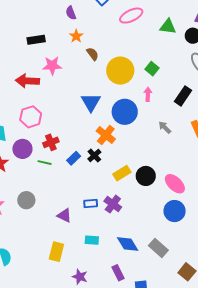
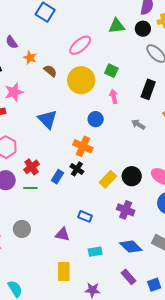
purple semicircle: (71, 13) -> (12, 42), moved
pink ellipse: (131, 16) -> (80, 45), moved
blue triangle: (91, 102) -> (47, 119), moved
blue circle: (125, 112) -> (96, 119), size x0.6
blue rectangle: (91, 204) -> (85, 216), turned 40
purple cross: (113, 204) -> (126, 210), moved

